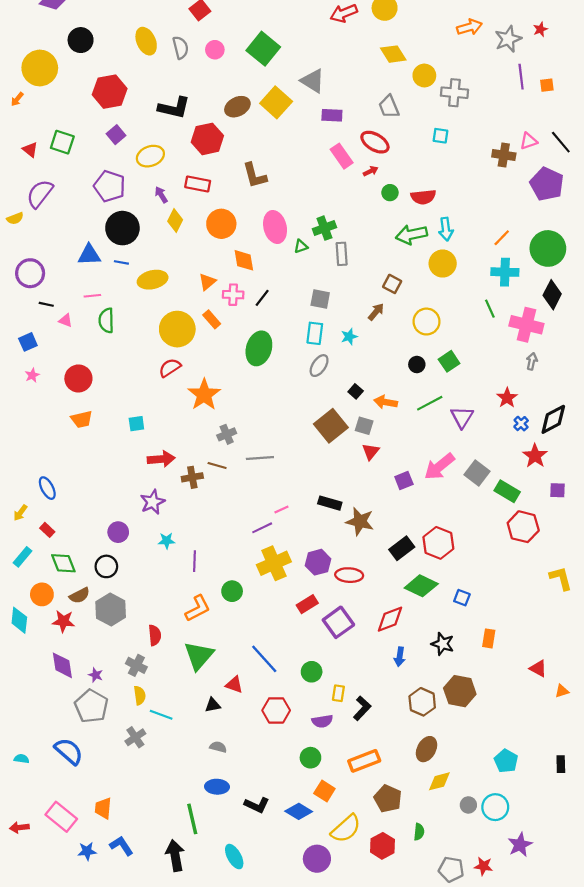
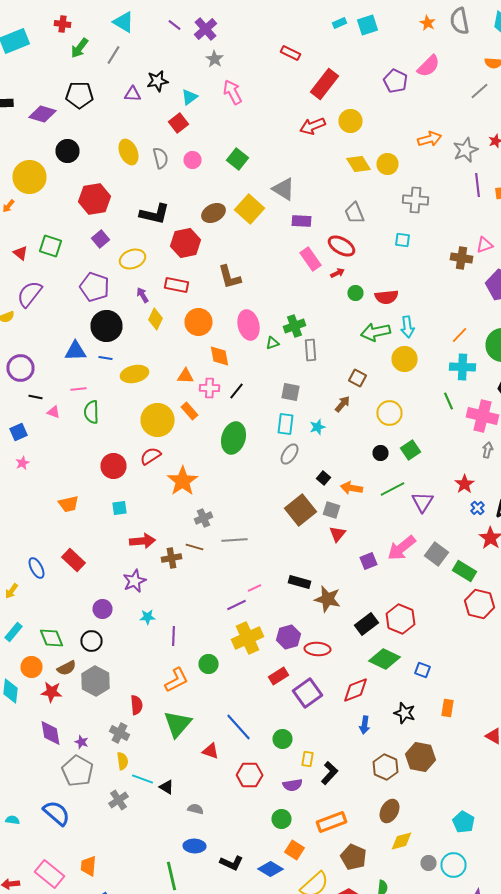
green square: (263, 49) -> (238, 159), size x0.7
yellow circle: (424, 76) -> (388, 164), moved
orange triangle: (207, 282) -> (186, 376), turned 42
red circle: (78, 378) -> (114, 466), moved
red rectangle: (47, 530) -> (74, 560), moved, size x1.6
black triangle: (213, 705) -> (166, 787), moved, turned 42

